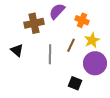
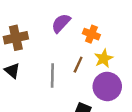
brown cross: (34, 23) -> (16, 38), moved

